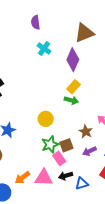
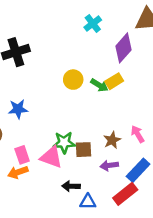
green arrow: (71, 100) -> (99, 85), moved
yellow circle: (46, 119) -> (73, 80), moved
pink rectangle: (59, 158) -> (22, 155), moved
pink triangle: (44, 178) -> (51, 157), moved

